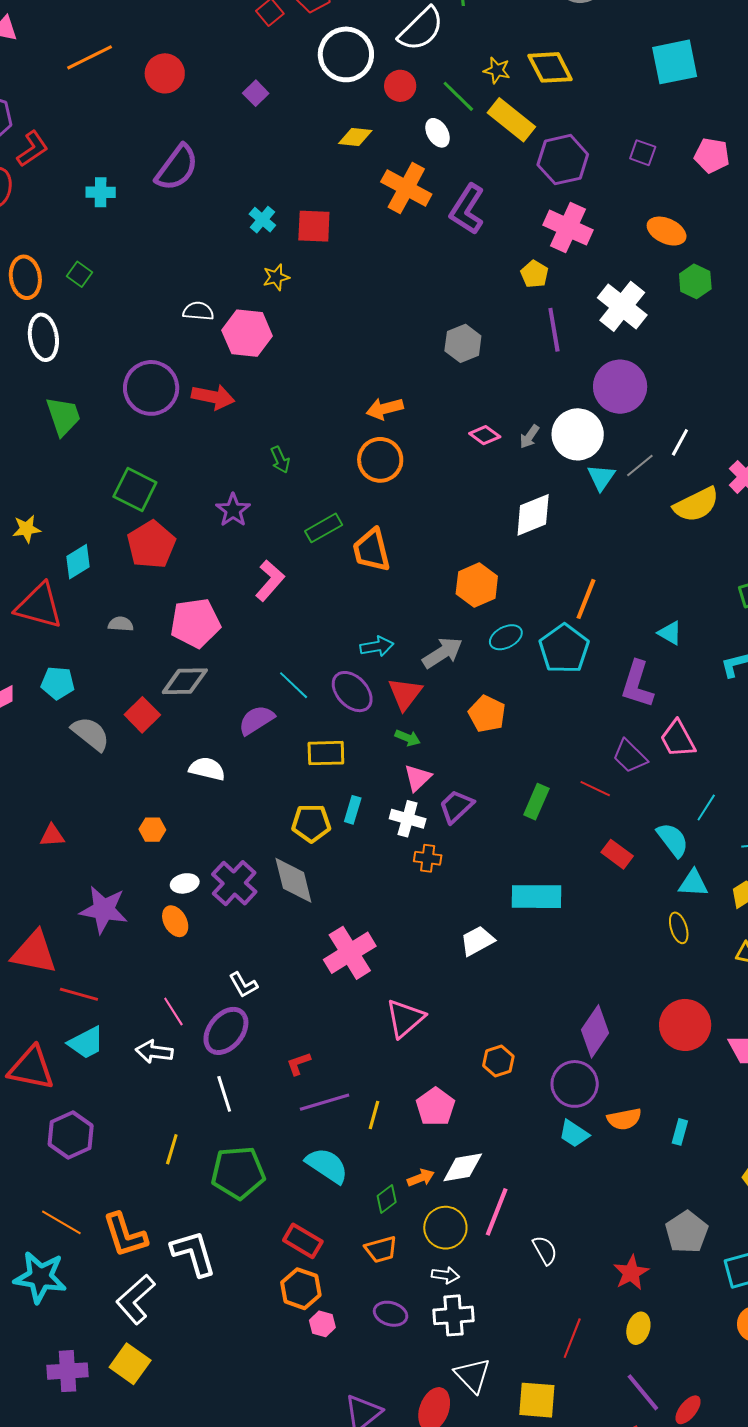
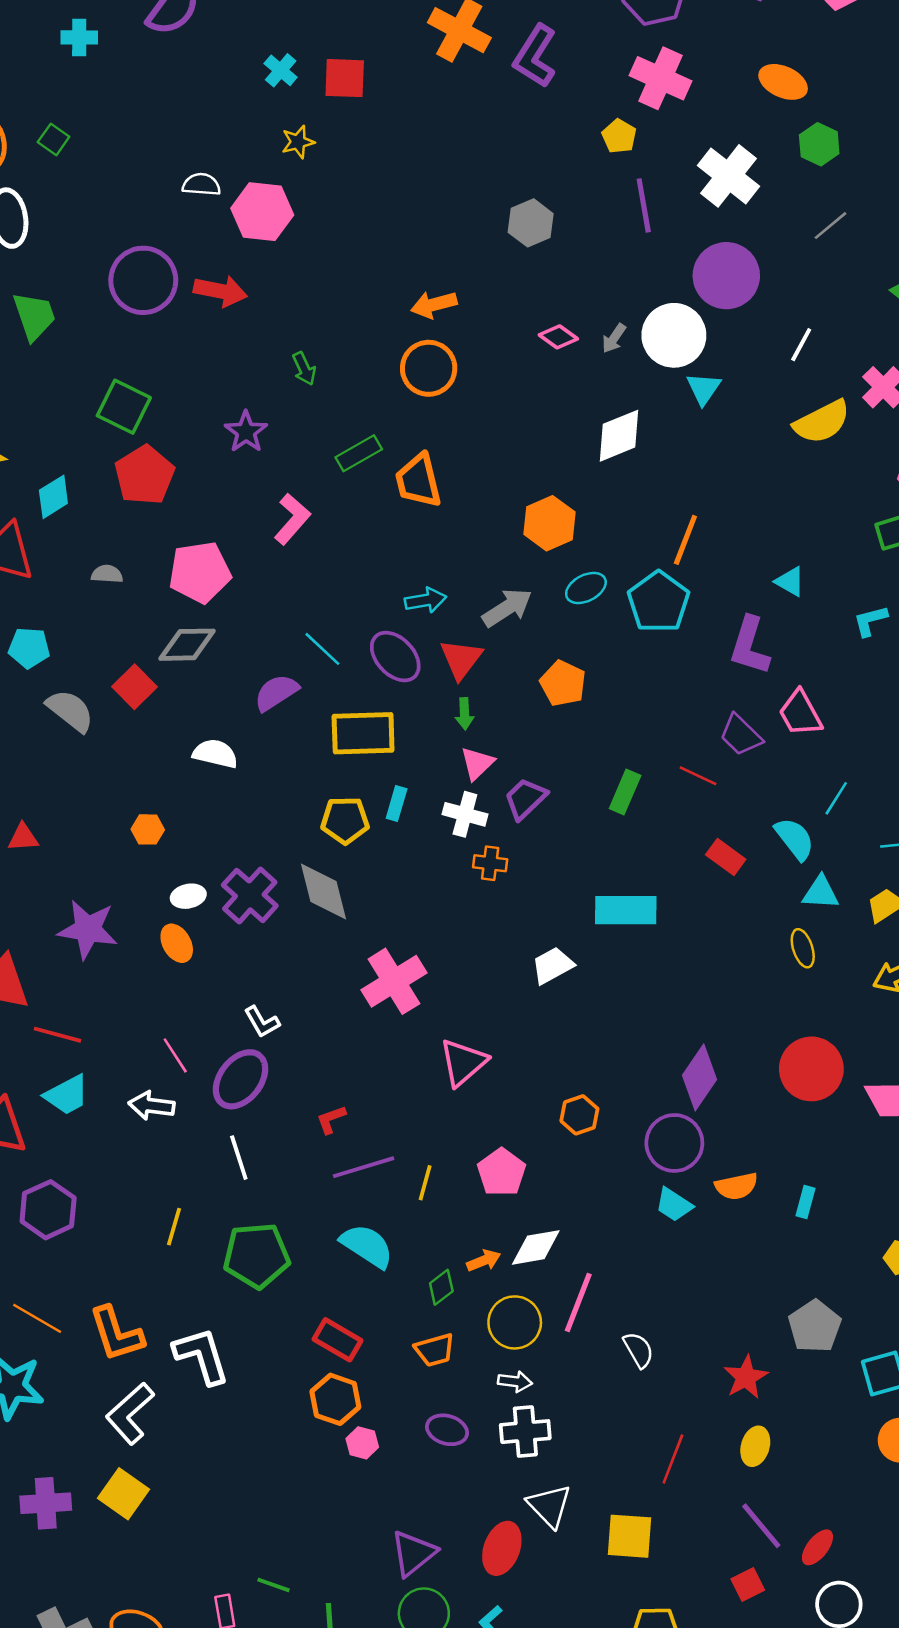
gray line: (640, 466) -> (831, 226), moved
green arrow: (408, 738) -> (464, 714), turned 65
yellow rectangle: (326, 753) -> (363, 733), size x1.4

